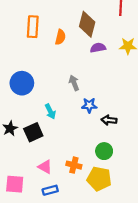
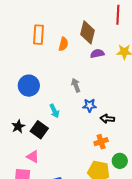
black square: (33, 132) -> (39, 130), turned -30
green circle: (104, 151) -> (120, 161), moved
orange cross: (74, 165) -> (101, 142), moved, turned -32
pink triangle: (45, 167) -> (33, 157), moved

